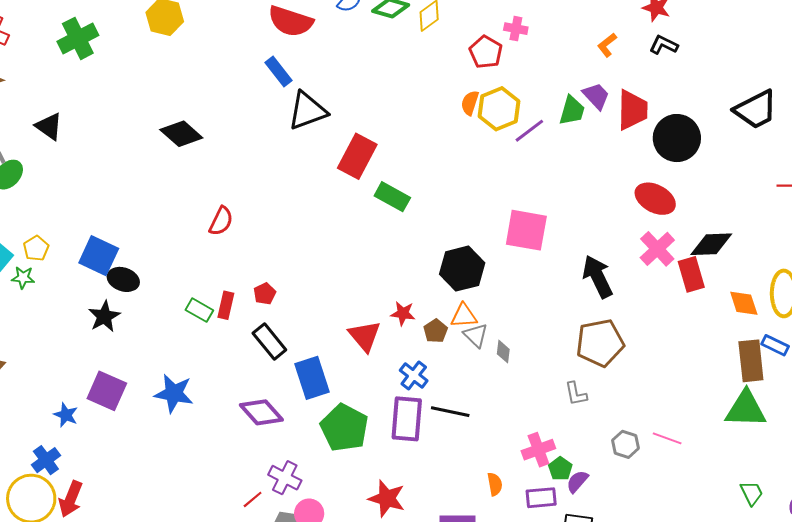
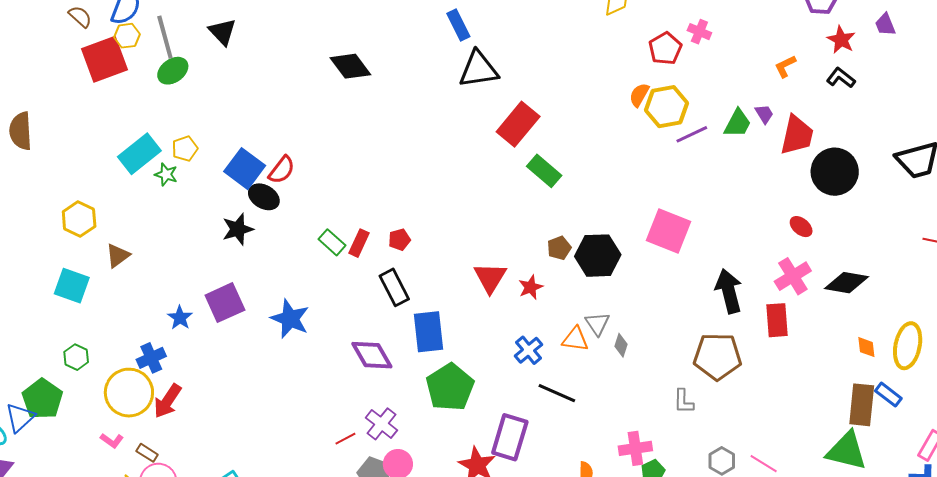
purple trapezoid: (596, 96) -> (764, 114), size x0.7
red ellipse: (655, 199) -> (801, 227), size x0.6
red semicircle: (221, 221) -> (282, 170), moved
red rectangle: (691, 274) -> (777, 320), moved
orange diamond: (744, 303) -> (866, 347), size x0.7
red star: (403, 313) -> (531, 287), turned 30
orange triangle: (464, 316) -> (575, 339), moved
brown pentagon: (436, 331) -> (559, 248), moved
red triangle: (365, 336) -> (490, 278), moved
purple square: (107, 391) -> (225, 303), turned 30
purple rectangle: (407, 419) -> (510, 437), moved

